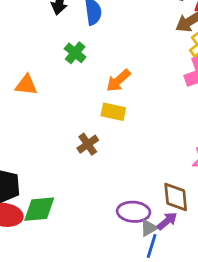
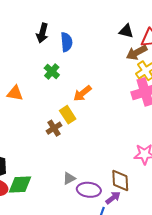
yellow rectangle: (113, 112) -> (68, 115), moved, turned 42
brown cross: (88, 144) -> (54, 128), moved
gray triangle: (149, 228) -> (69, 178), moved

